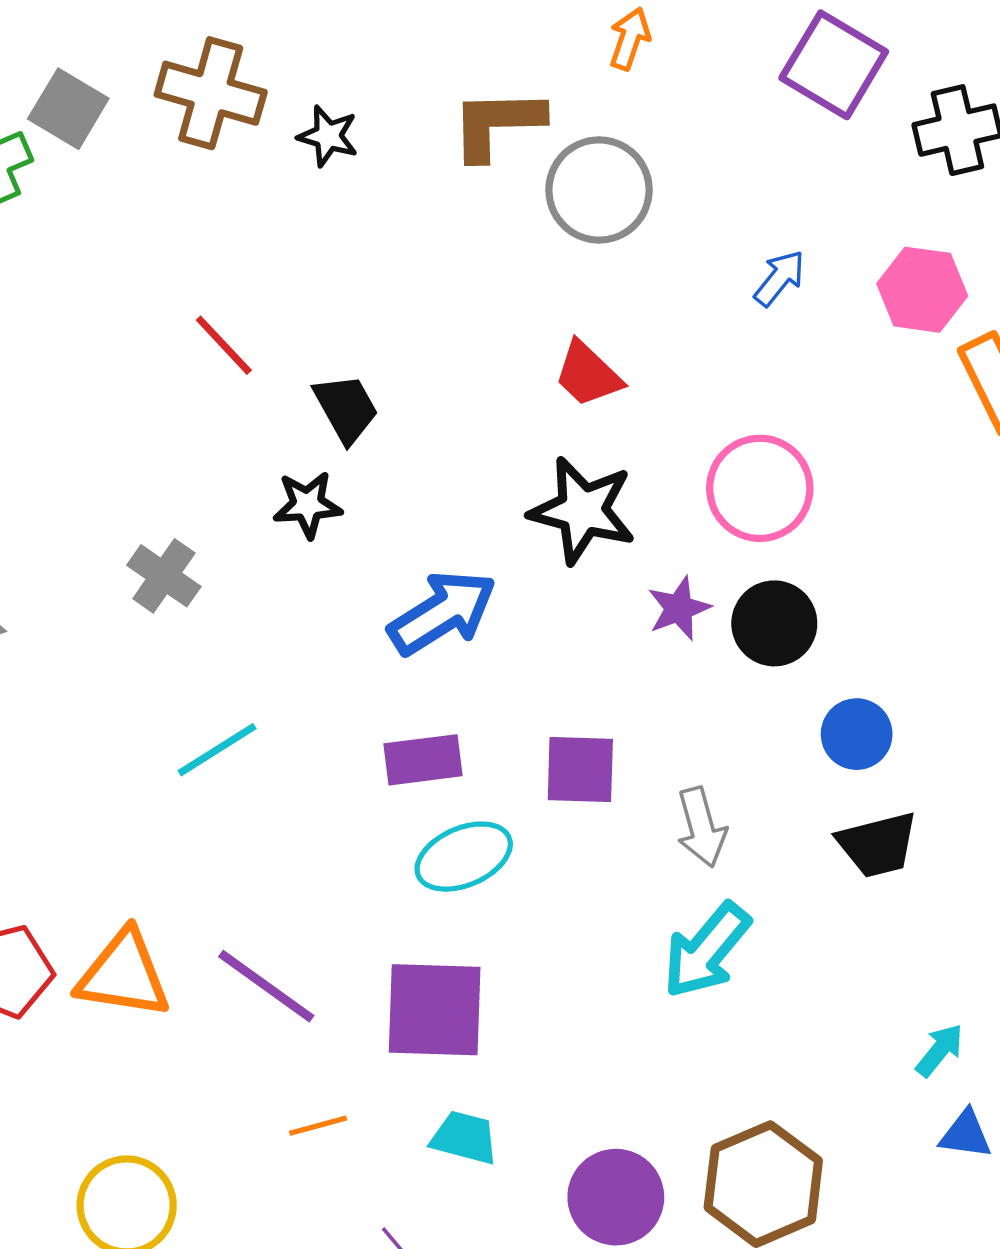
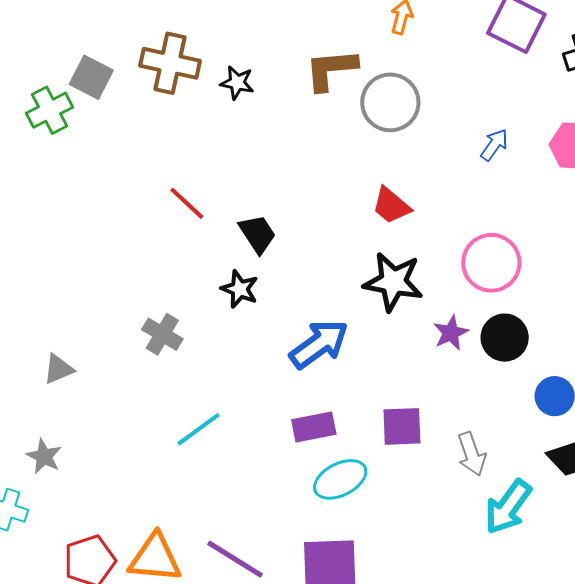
black star: (308, 505) -> (240, 289), turned 30
cyan arrow: (707, 950) -> (508, 507), moved

